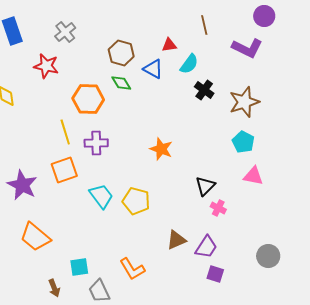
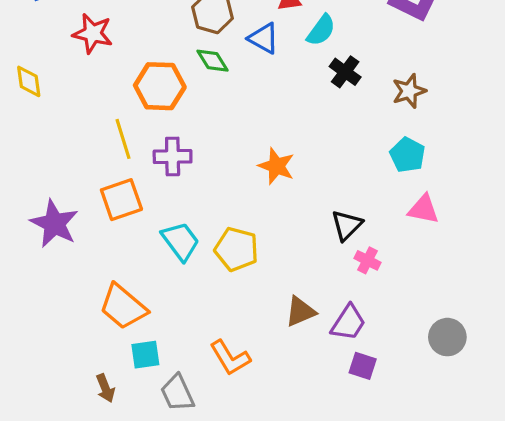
brown star: (244, 102) -> (409, 91), size x0.7
orange trapezoid: (35, 237) -> (123, 307), moved

